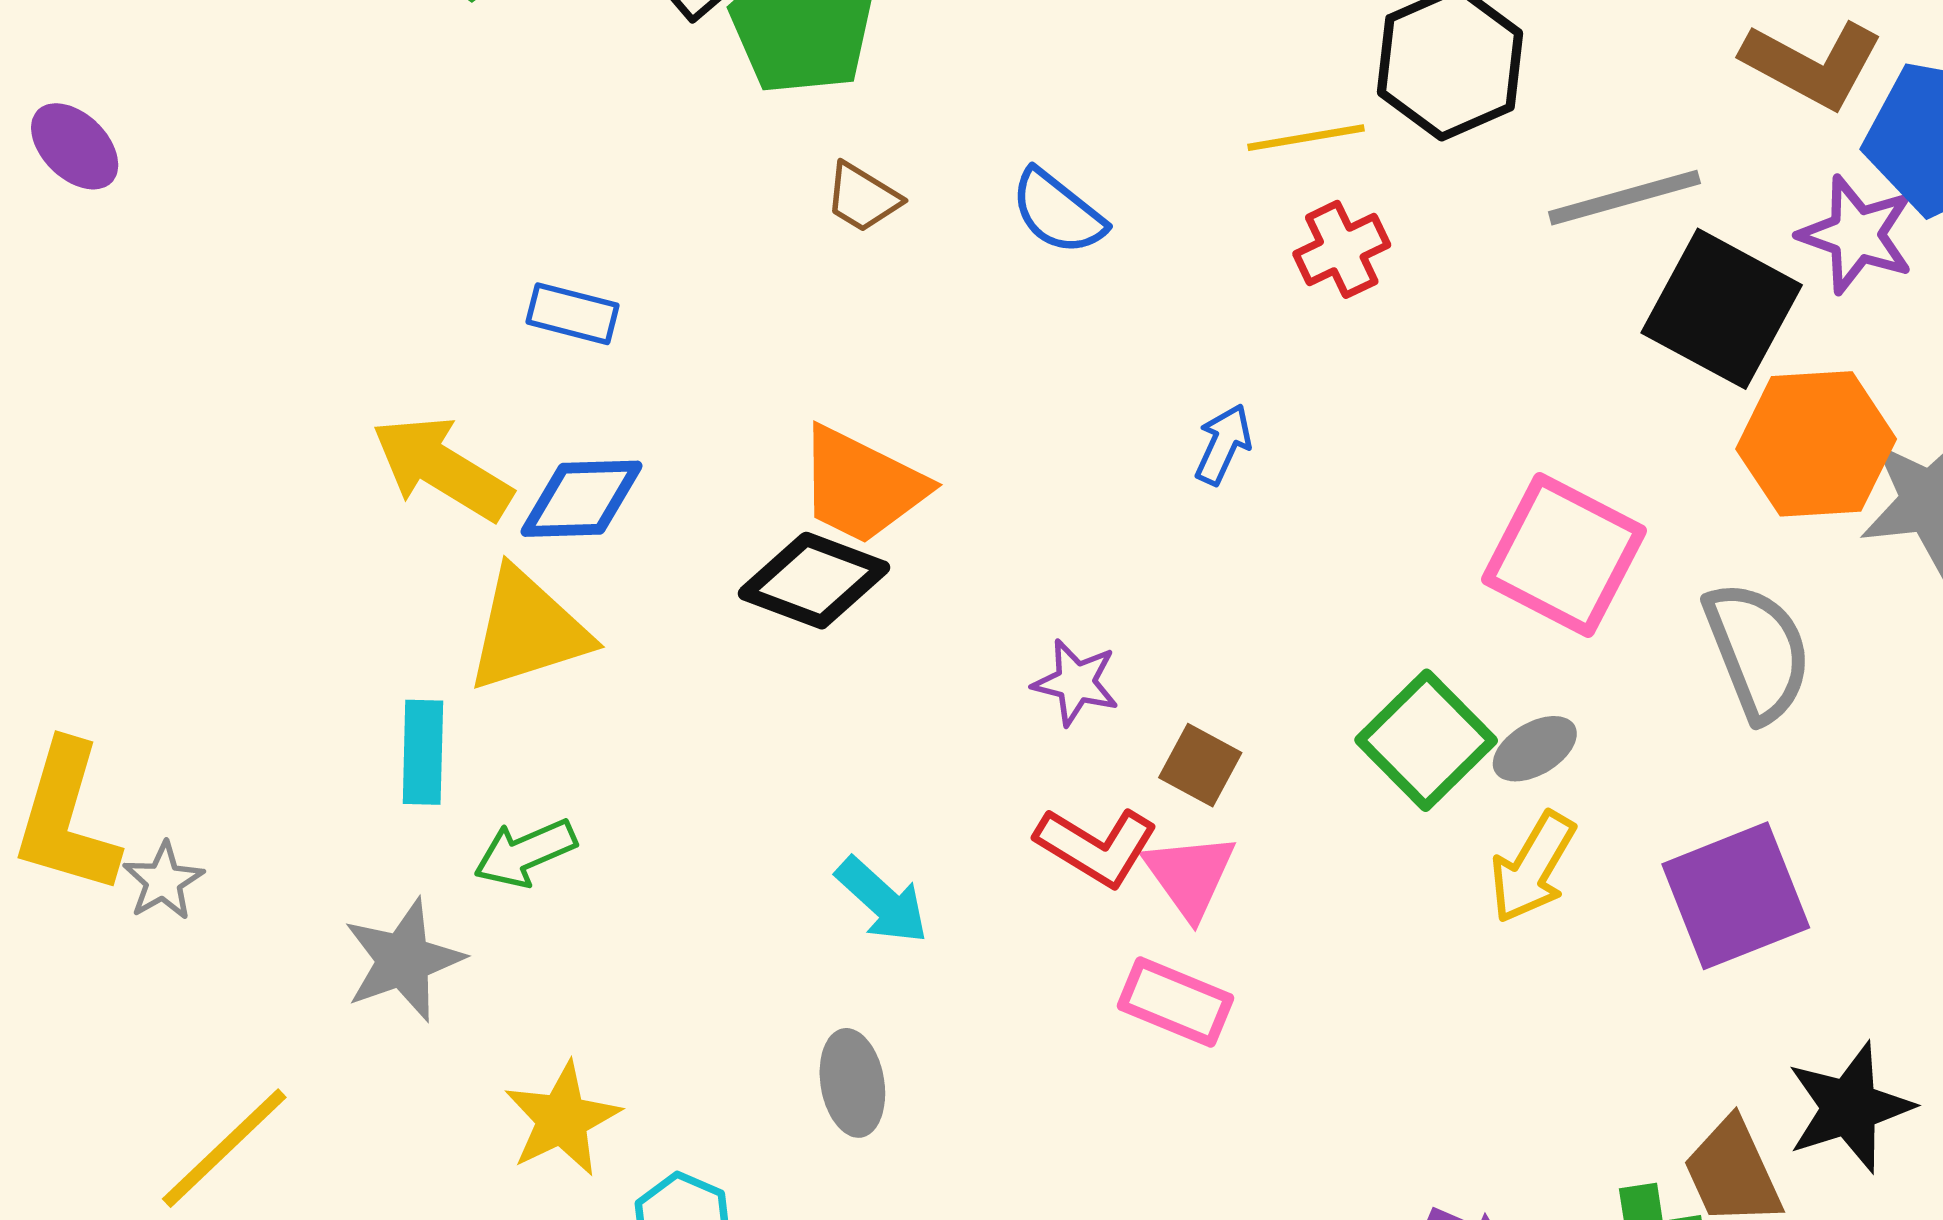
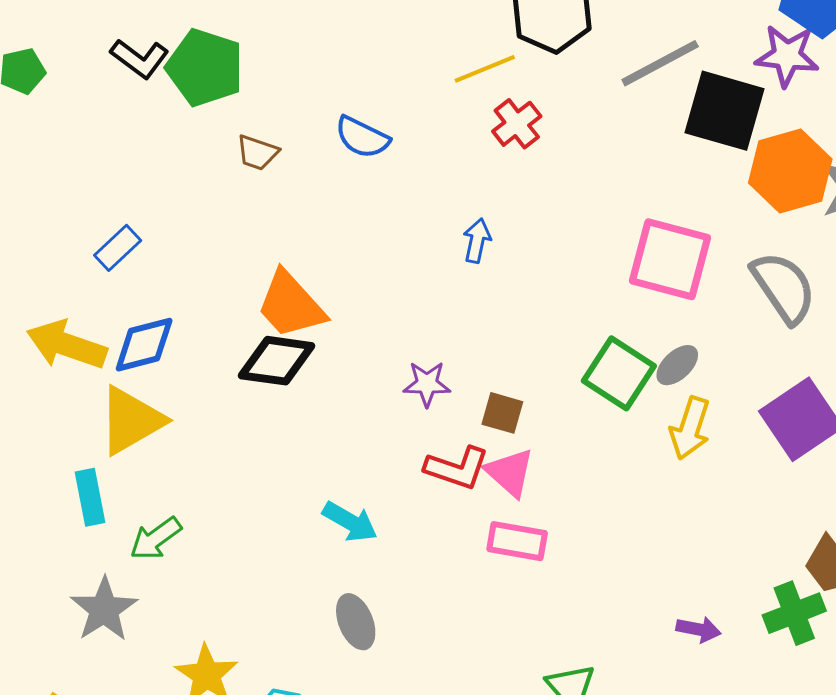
blue rectangle: (573, 314) -> (118, 248), turned -45
orange trapezoid: (862, 486) -> (291, 305), turned 34

